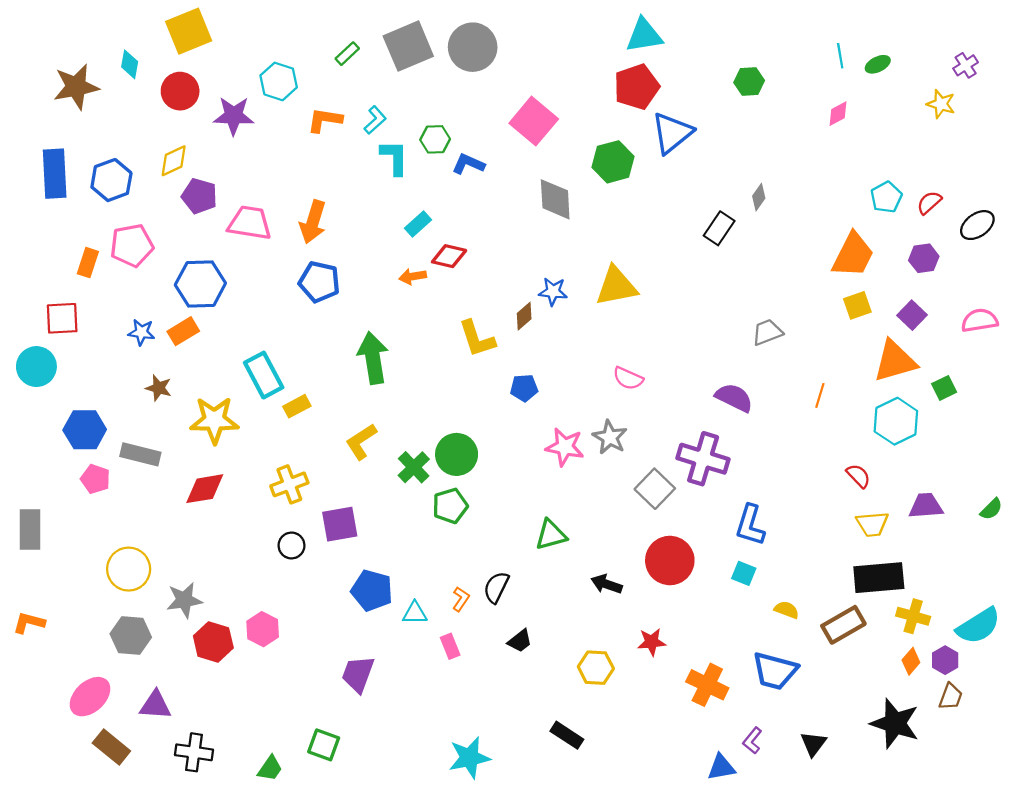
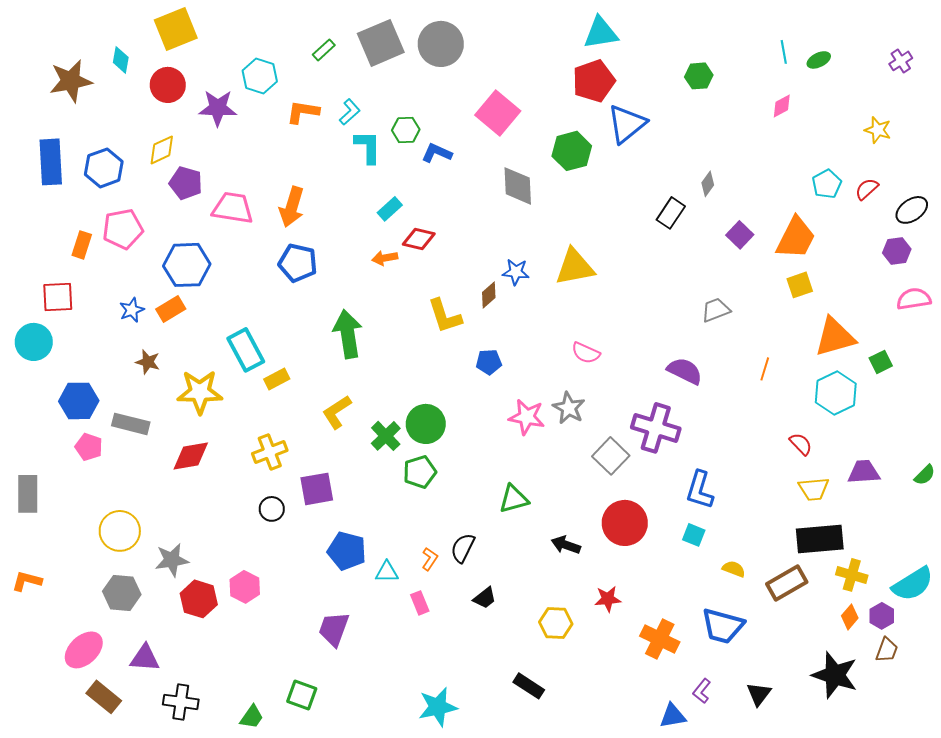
yellow star: (941, 104) -> (878, 130), moved
purple hexagon: (924, 258) -> (897, 251), moved
purple square: (912, 315) -> (740, 235), moved
blue star: (141, 332) -> (132, 310), turned -30

